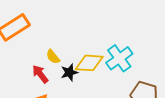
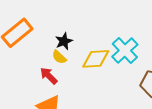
black star: (69, 72) -> (64, 41), moved

